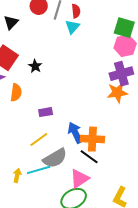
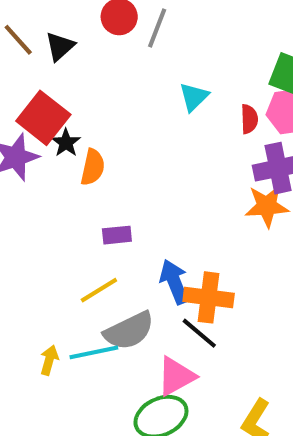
red semicircle: (76, 11) -> (249, 119), moved
cyan triangle: (72, 27) -> (194, 97), moved
black star: (35, 66) -> (66, 143), moved
orange semicircle: (16, 93) -> (93, 167), moved

